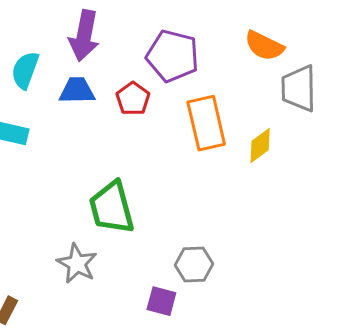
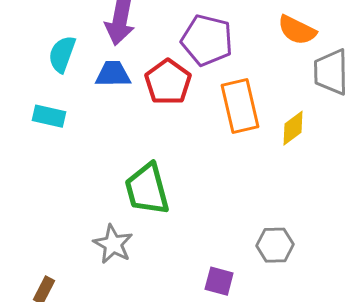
red pentagon: (133, 99) -> (168, 82), size x1.4
gray hexagon: (194, 265) -> (275, 245), moved
purple square: (161, 301) -> (219, 281), moved

